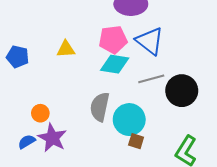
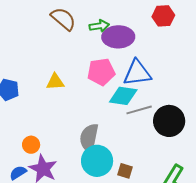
blue triangle: (150, 41) -> (137, 73), turned -44
cyan diamond: (115, 64) -> (123, 96), moved
cyan circle: (129, 120) -> (97, 161), moved

